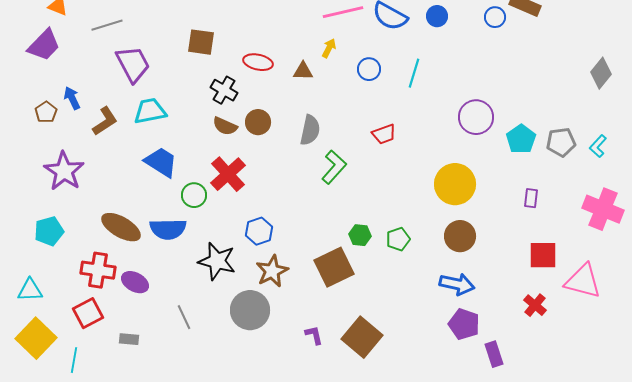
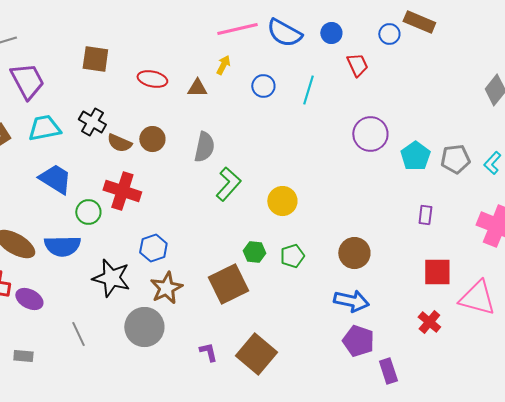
black cross: (224, 90) -> (92, 122), moved
red trapezoid: (384, 134) -> (357, 65), moved, turned -95
red cross: (228, 174) -> (122, 191), turned -30
yellow circle: (455, 184) -> (282, 201), moved, size x0.7

